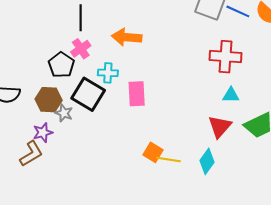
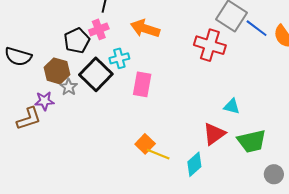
red cross: (225, 57) -> (210, 45), moved
cyan cross: (108, 73) -> (119, 58), turned -30

